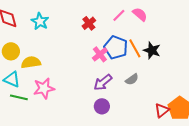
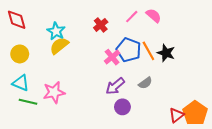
cyan star: (40, 21) -> (56, 31), moved
yellow semicircle: (31, 62) -> (59, 46), moved, turned -30
purple circle: (102, 106) -> (122, 107), moved

